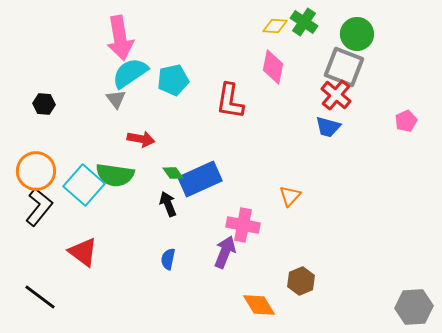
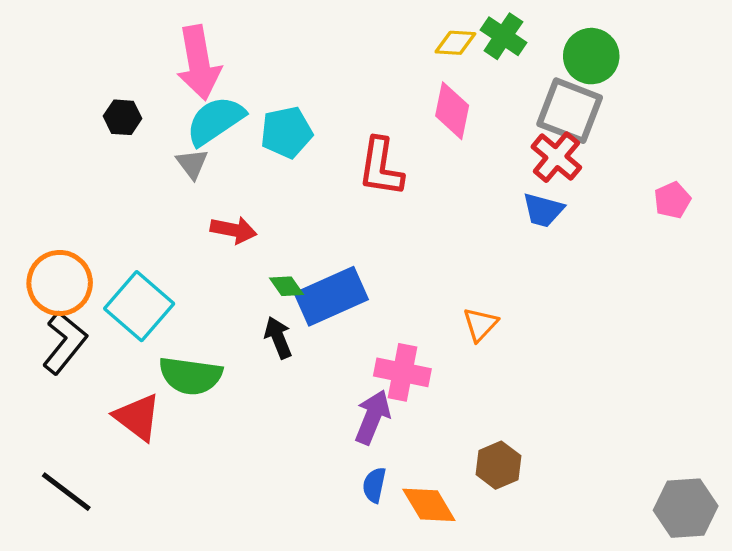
black hexagon: (44, 104) -> (123, 117), moved
green semicircle: (115, 175) -> (190, 376), moved
blue semicircle: (168, 259) -> (374, 485), moved

